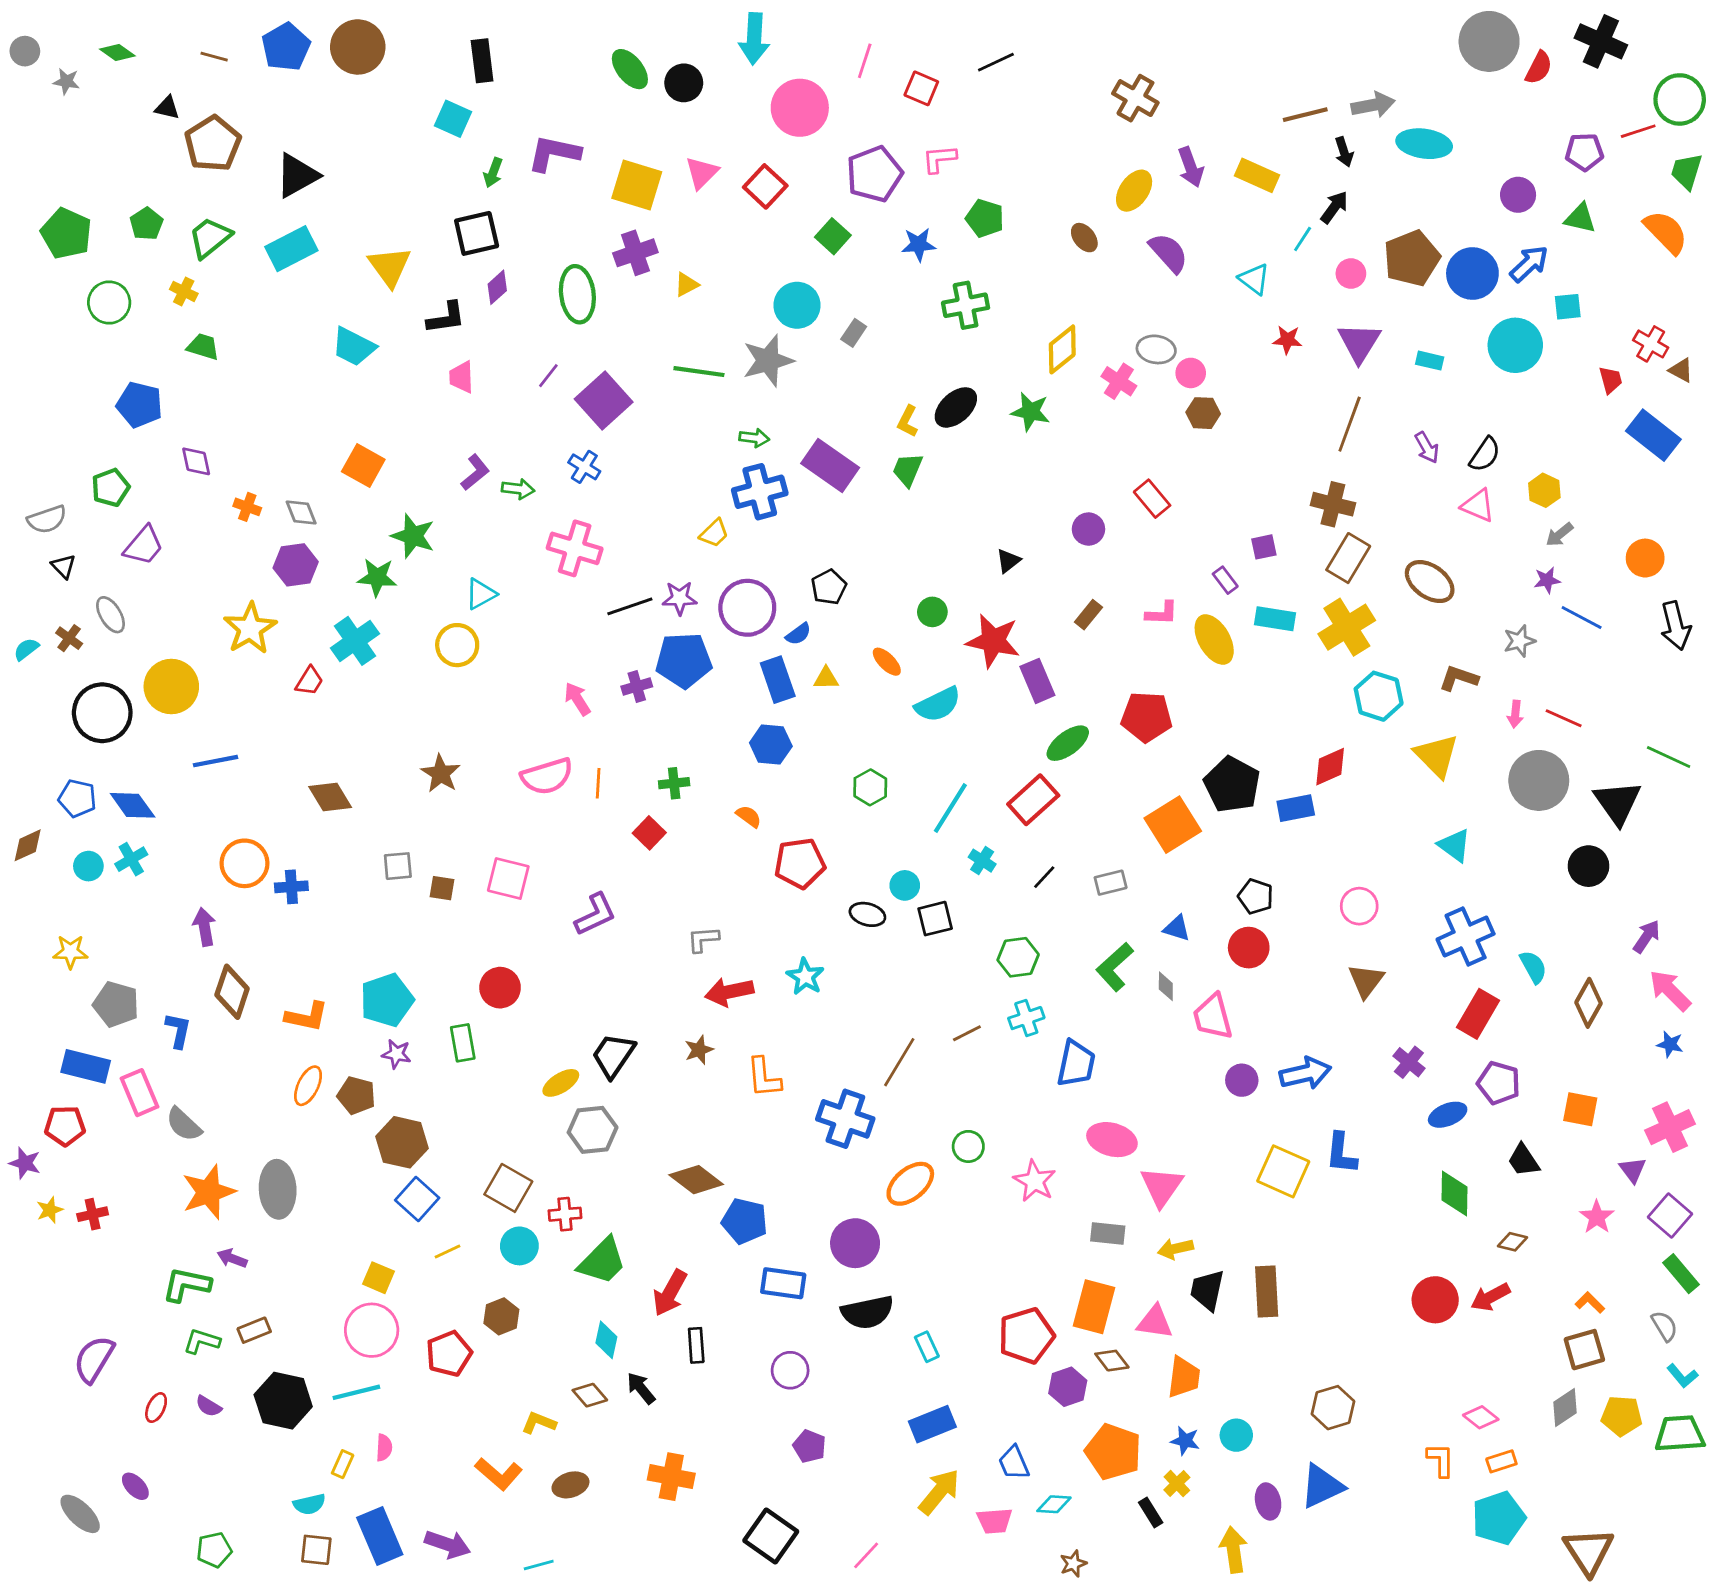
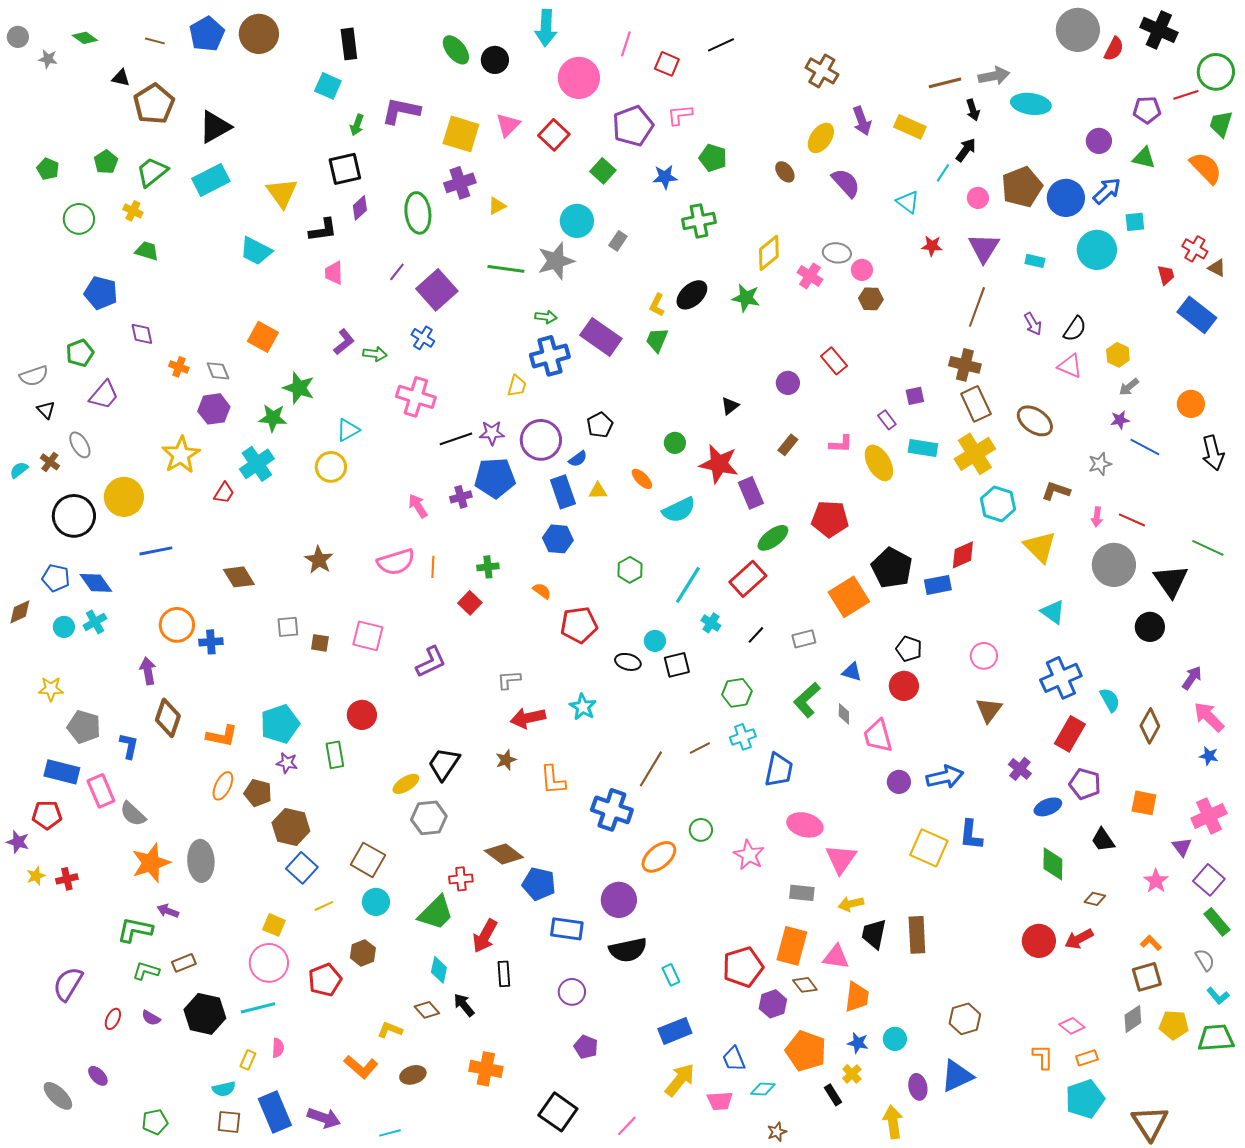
green pentagon: (66, 233) -> (48, 169), size x0.6
yellow trapezoid: (714, 533) -> (517, 386), turned -30
brown rectangle: (1348, 558) -> (976, 404), turned -56
red cross: (565, 1214) -> (461, 879), moved

